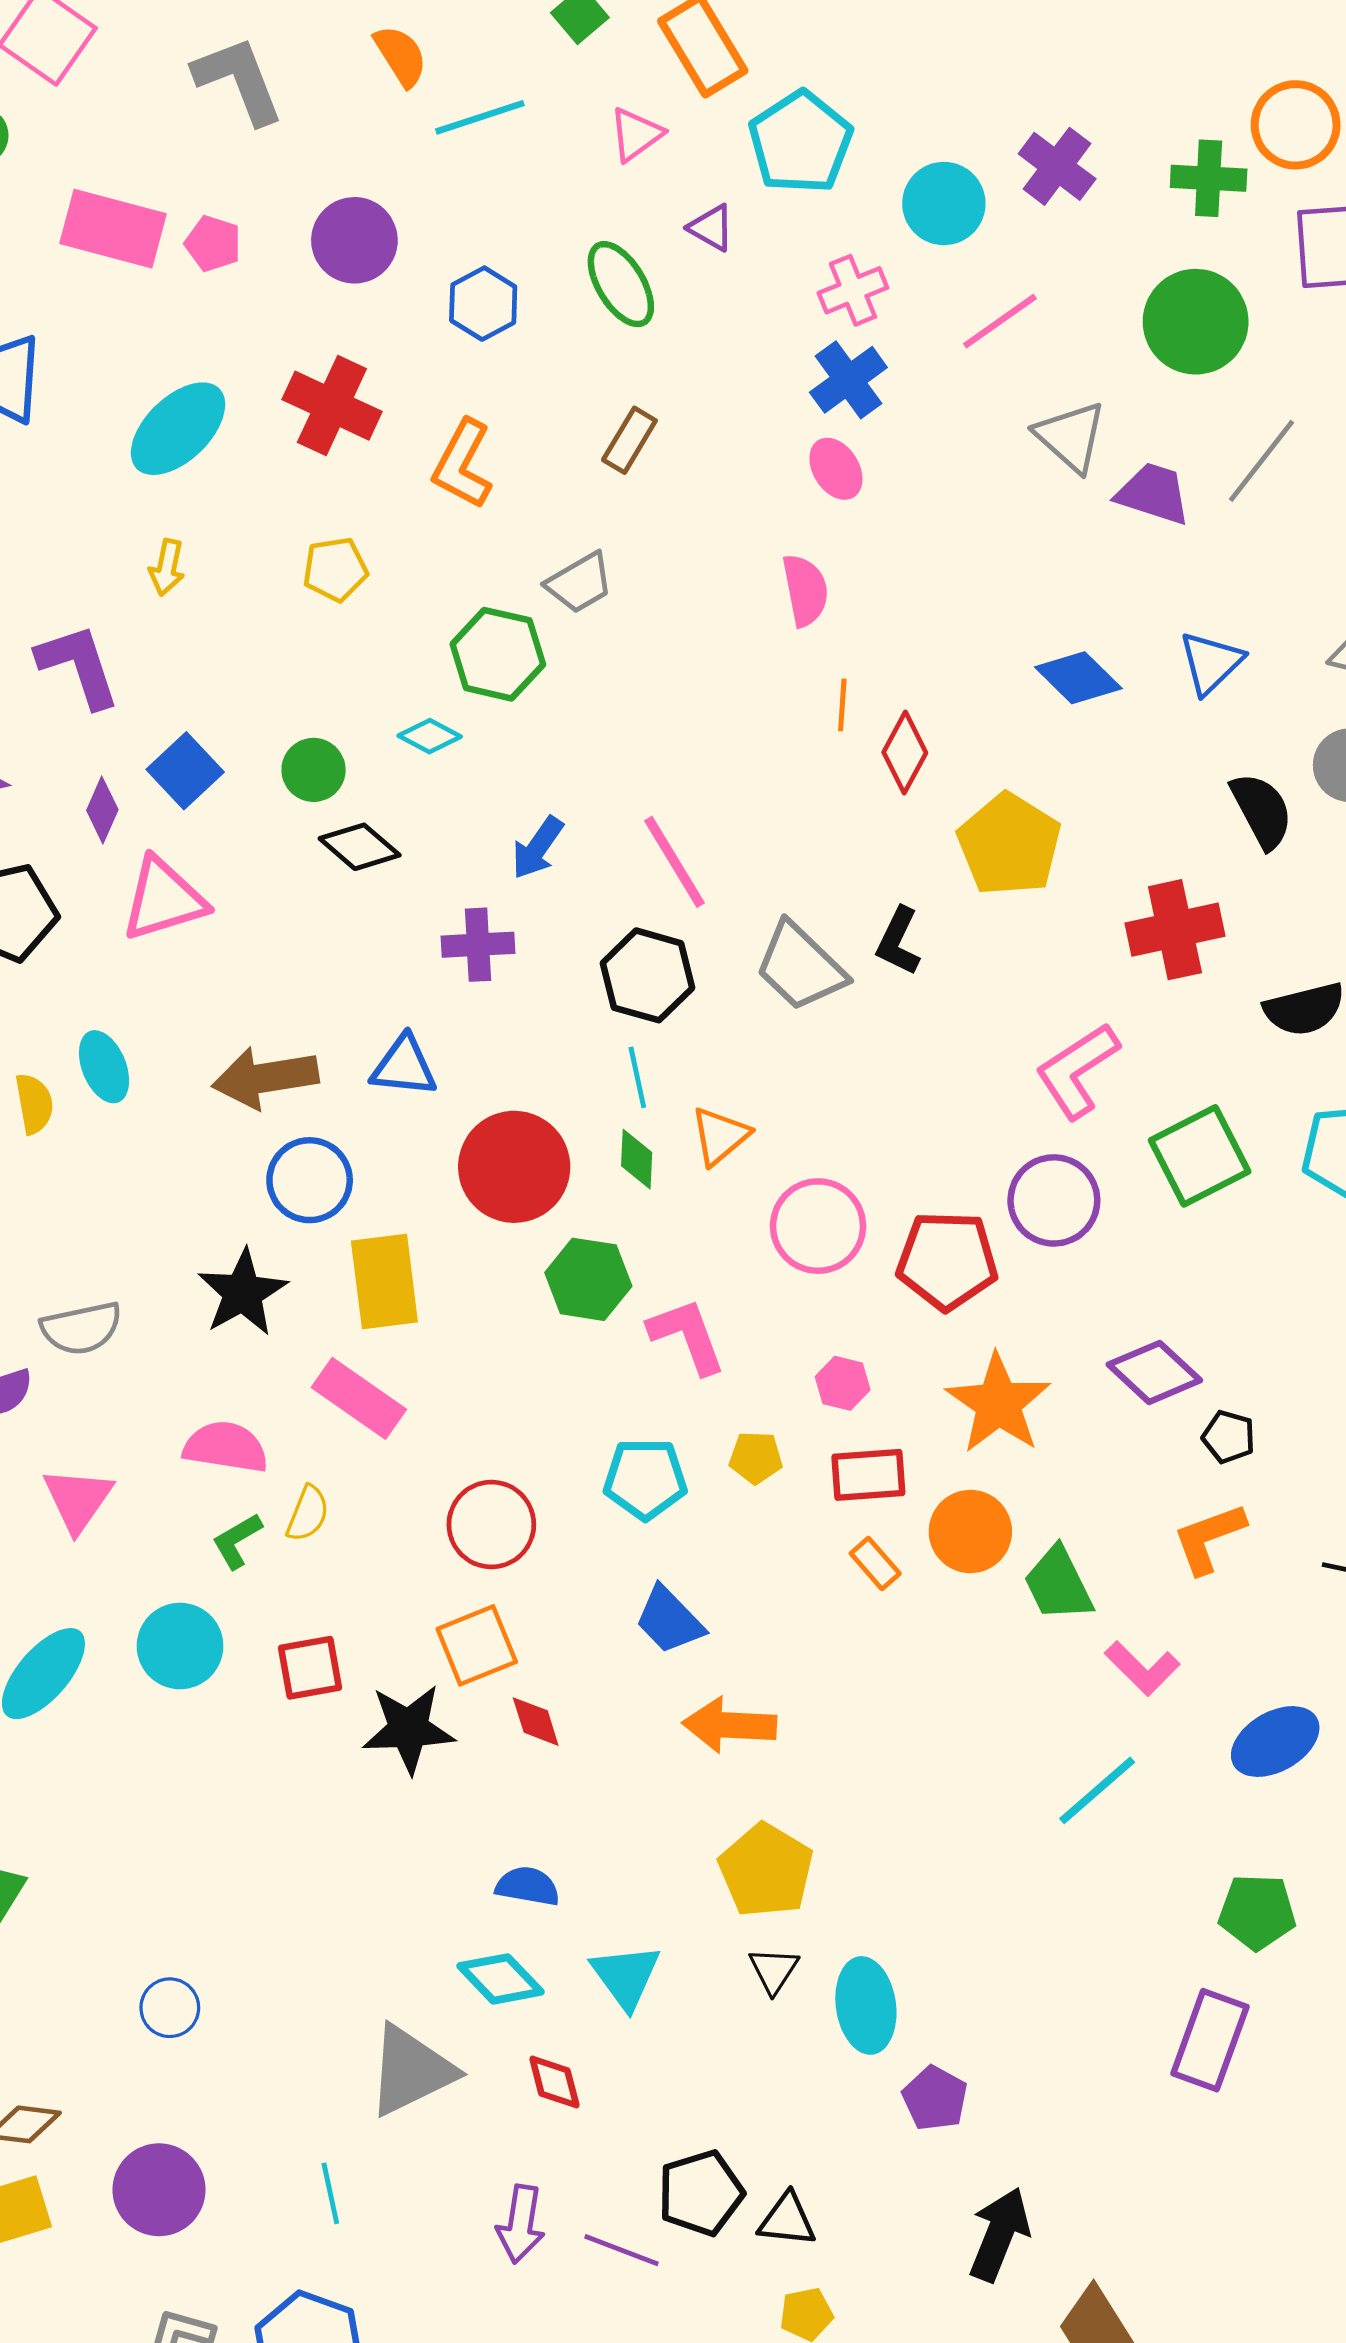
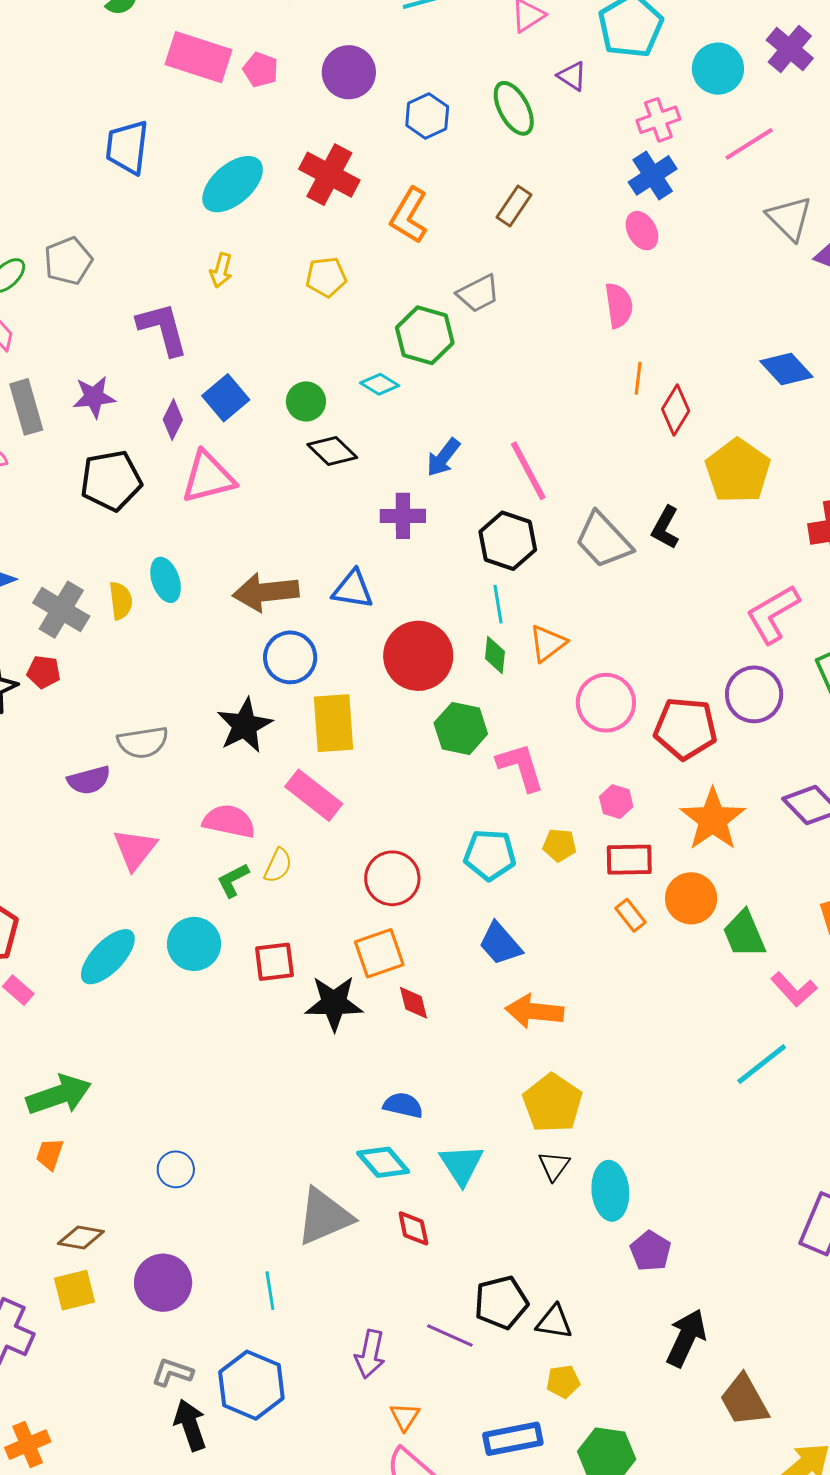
purple arrow: (521, 2224) -> (370, 1354), moved

